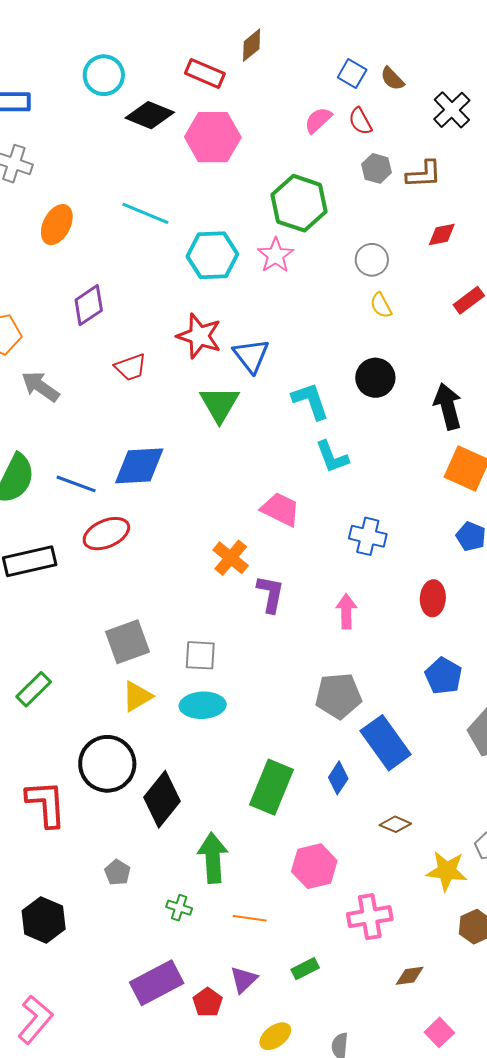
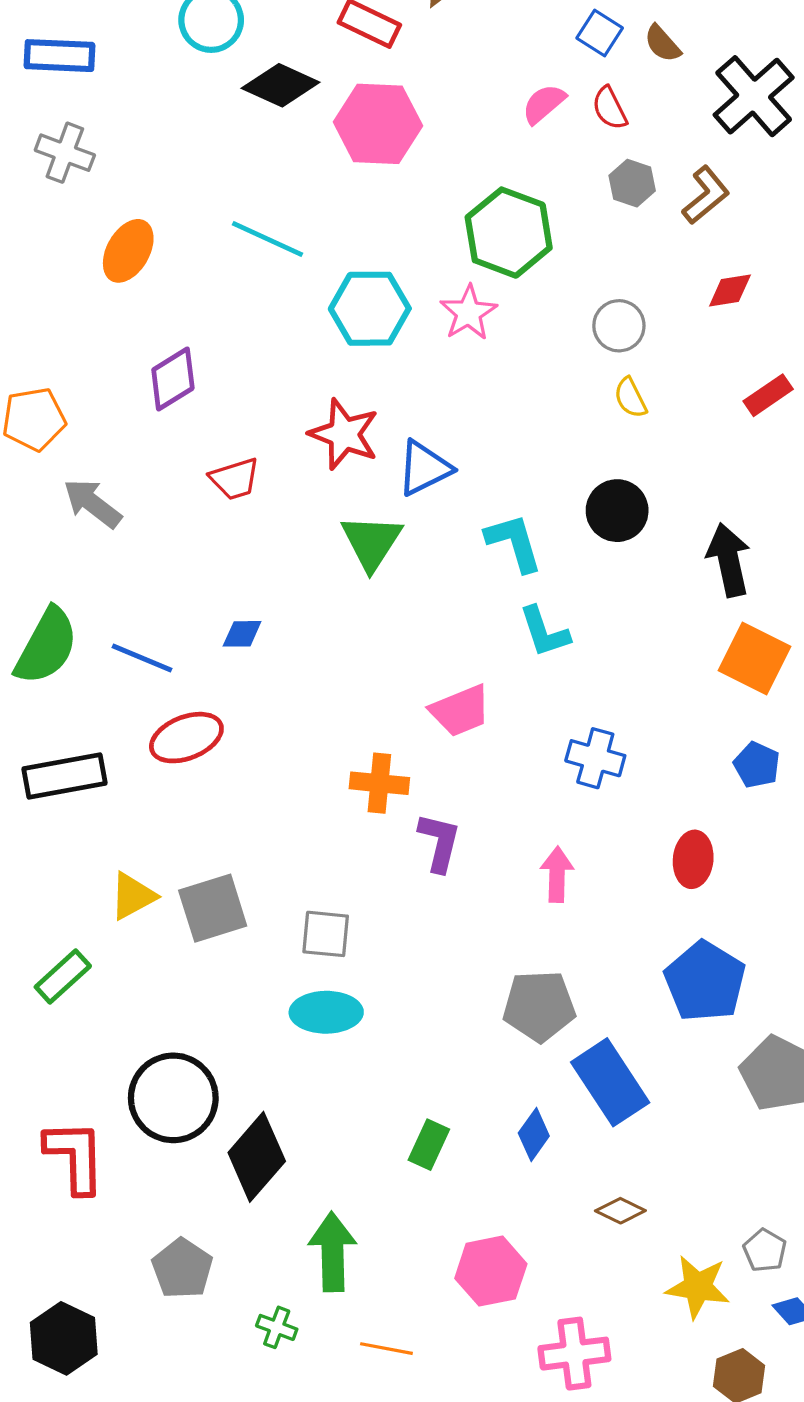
black cross: (452, 110) -> (754, 96), size x1.4
brown L-shape: (424, 174) -> (706, 195), turned -39
blue triangle: (251, 356) -> (424, 468), turned 39
blue diamond: (139, 466) -> (242, 634), size x0.5
pink trapezoid: (280, 509) -> (460, 711), turned 129
orange cross: (231, 558) -> (379, 783), turned -36
blue pentagon: (443, 676) -> (705, 981), size x1.4
yellow triangle: (137, 696) -> (133, 896), moved
green rectangle: (272, 787) -> (429, 1145), size x0.6
gray pentagon: (117, 872) -> (182, 1269), size x1.5

